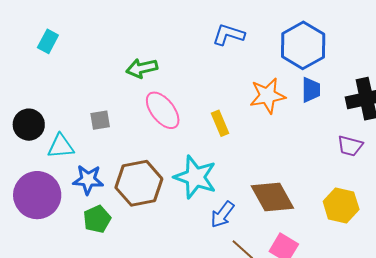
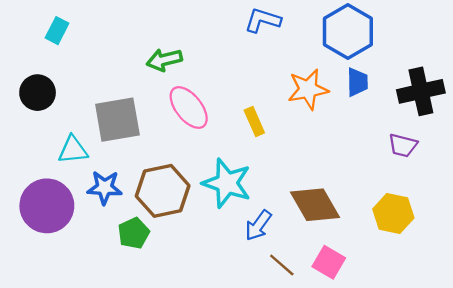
gray square: (100, 120) -> (117, 120), size x2.0
black circle: (29, 125) -> (38, 93), moved
green pentagon: (97, 219) -> (134, 233), moved

